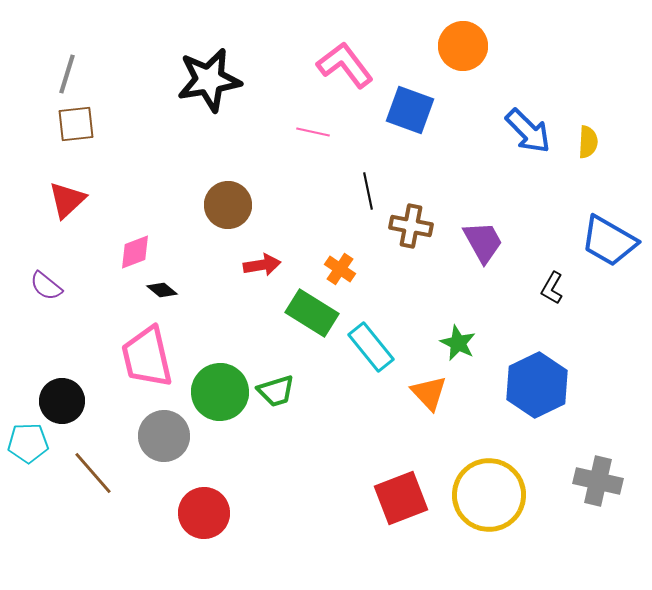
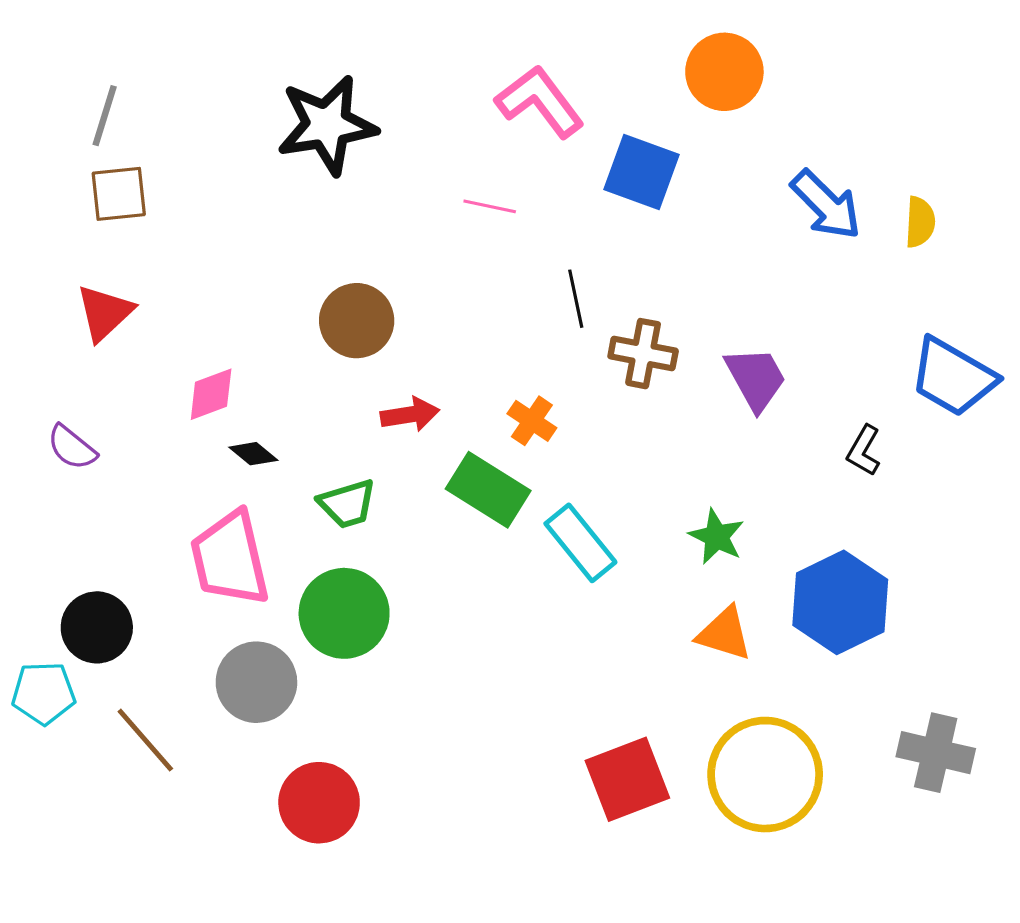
green trapezoid: (276, 391) -> (347, 504), moved
orange triangle: (429, 393) -> (724, 634), moved, turned -30

